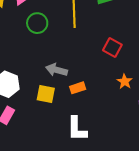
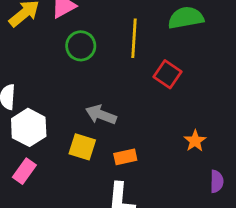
red square: (112, 48) -> (167, 74), moved
orange rectangle: (78, 88) -> (125, 157), moved

